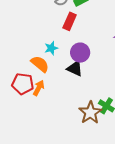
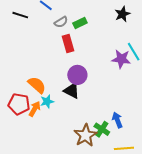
red rectangle: (70, 21) -> (68, 43), turned -42
cyan star: (51, 48) -> (47, 101), moved

